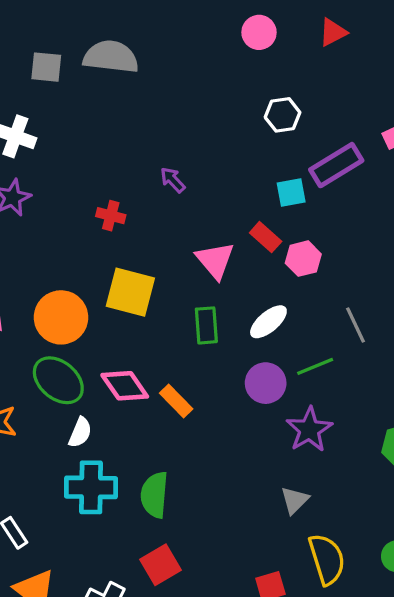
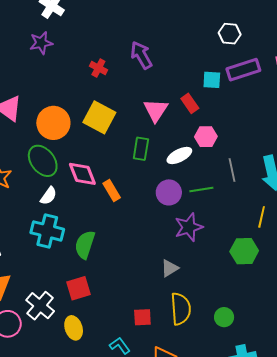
white hexagon: (283, 115) -> (230, 34), moved
purple arrow: (173, 180) -> (141, 55), size x1.6
pink hexagon: (303, 259) -> (206, 137), moved

